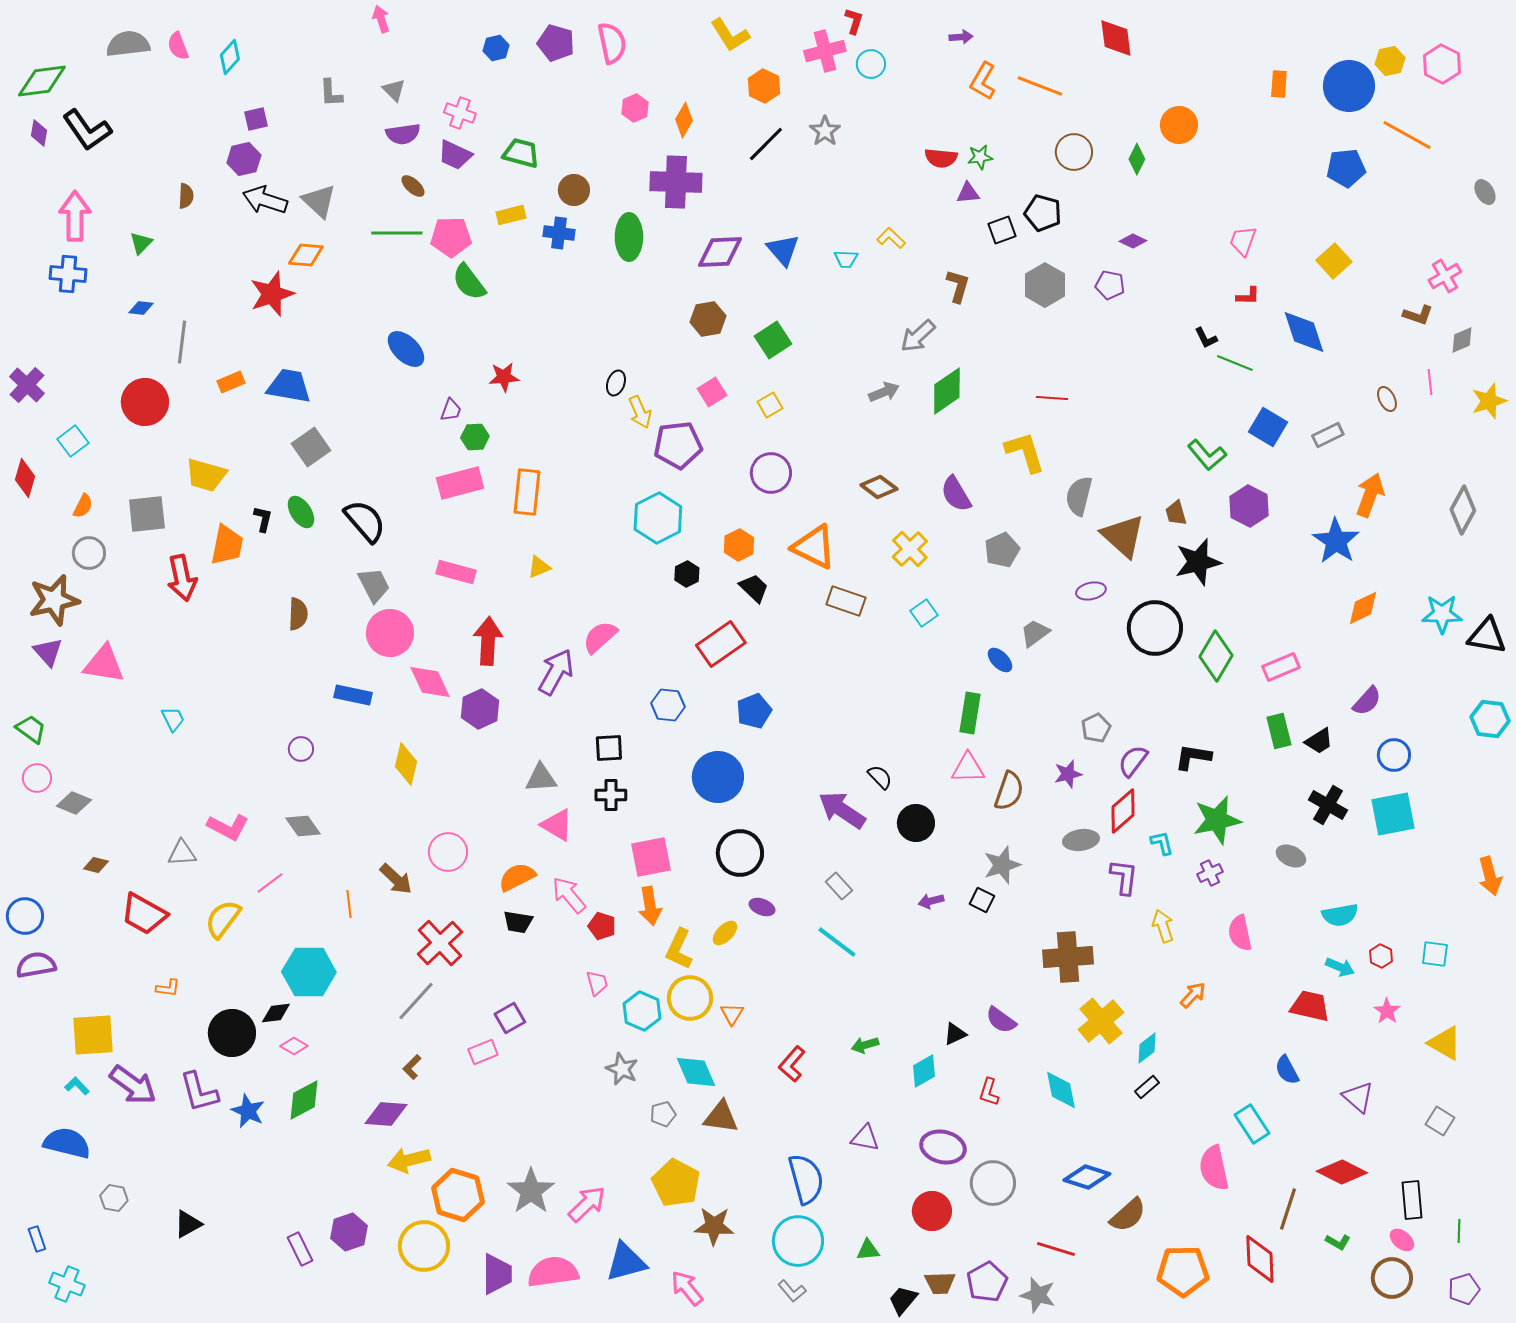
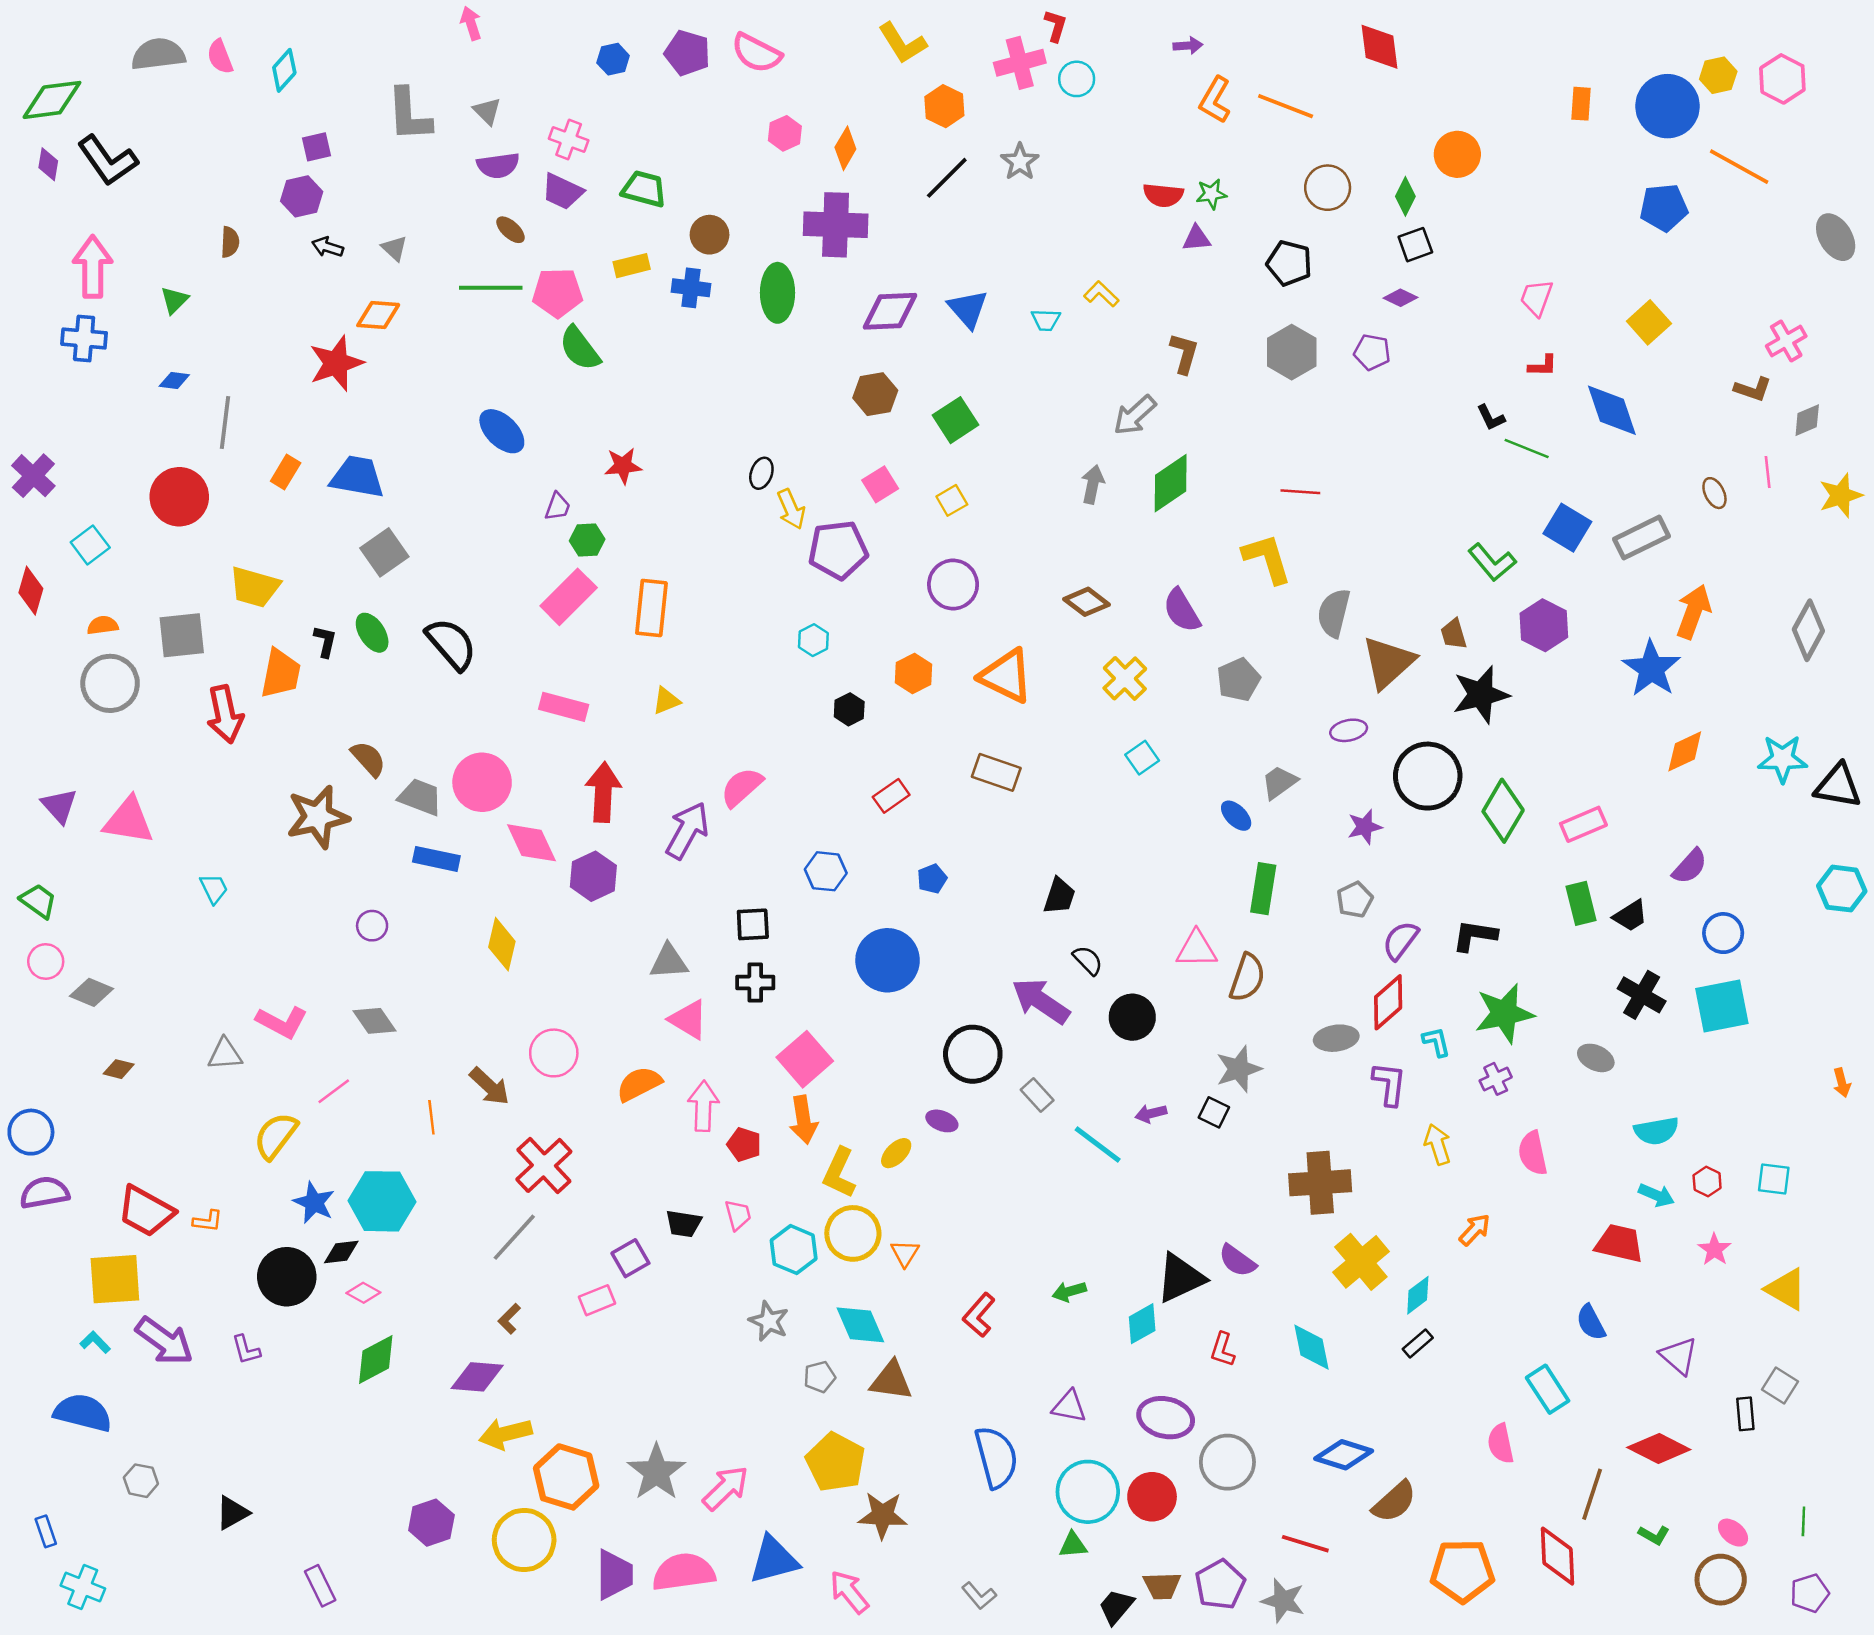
pink semicircle: (612, 43) -> (756, 53), turned 129
gray L-shape: (331, 93) -> (409, 115), size x1.6
gray ellipse: (1485, 192) -> (1836, 237), size x1.5
black arrow: (265, 200) -> (328, 247), size x0.6
gray triangle: (319, 201) -> (394, 248), size x0.6
black square: (1002, 230) -> (1415, 245), moved
orange rectangle: (231, 382) -> (286, 472), turned -36
gray arrow: (884, 392) -> (1093, 484), turned -56
gray rectangle: (1328, 435) -> (1642, 538), size x1.4
pink rectangle: (460, 483) -> (569, 597), turned -30
orange semicircle: (83, 506) -> (103, 625), turned -125
cyan hexagon: (658, 518) -> (813, 640), size x0.5
brown triangle: (1123, 536) -> (1388, 662), turned 36
gray circle: (89, 553) -> (110, 683), size x1.4
gray trapezoid: (374, 585) -> (420, 797), moved, turned -42
black trapezoid: (754, 588) -> (1059, 896), moved, turned 64
brown star: (54, 600) -> (318, 817), moved
brown rectangle: (846, 601) -> (996, 772), moved
brown semicircle: (298, 614) -> (368, 759), turned -44
red rectangle: (721, 644) -> (891, 796), size x0.6
blue pentagon: (754, 711) -> (932, 879), size x0.7
green rectangle: (970, 713) -> (1263, 889), moved
purple star: (1068, 774) -> (1365, 827), moved
black circle: (740, 853) -> (973, 1054), moved
pink square: (651, 857) -> (805, 1059), turned -30
orange arrow: (1490, 876) -> (1842, 1083), size x0.6
pink arrow: (569, 895) -> (703, 1106), turned 42
red trapezoid: (144, 914) -> (146, 1211), moved
black trapezoid: (518, 922) -> (684, 1224), moved
cyan line: (837, 942) -> (1098, 1144), moved
black triangle: (955, 1034) -> (1180, 1278), size x1.8
purple L-shape: (199, 1092) -> (246, 1350), size x0.6
blue star: (248, 1111) -> (314, 1203), moved
pink semicircle: (1214, 1168) -> (1501, 1444), size x0.7
black rectangle: (1412, 1200) -> (1745, 1414), moved, size x0.7
cyan circle: (798, 1241) -> (1088, 1492), moved
purple rectangle: (300, 1249) -> (320, 1586), moved

